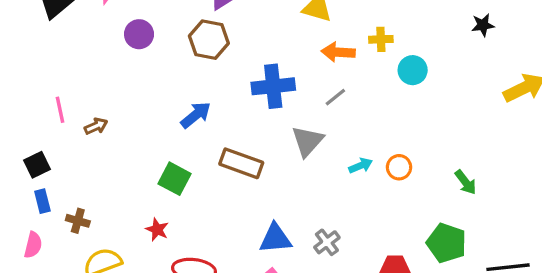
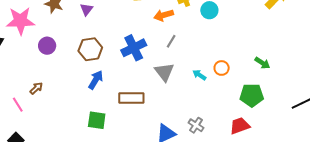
brown hexagon: (209, 40) -> (90, 49), moved
brown arrow: (96, 126) -> (36, 88), moved
cyan arrow: (361, 166) -> (199, 75), turned -104
green pentagon: (447, 243) -> (252, 95), moved

